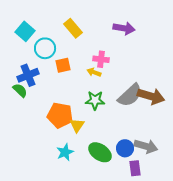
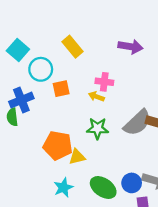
green semicircle: (20, 90) -> (12, 117), turned -140
yellow triangle: (77, 125) -> (77, 157), turned 42

